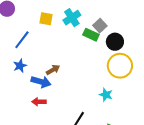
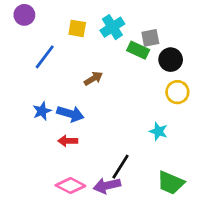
gray square: (100, 26) -> (150, 38), turned 32
blue star: (20, 66) -> (42, 111), moved
yellow circle: (120, 66) -> (177, 92), size x0.7
brown arrow: (53, 70) -> (93, 79), moved

